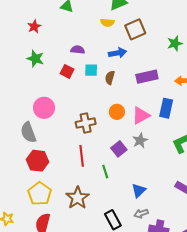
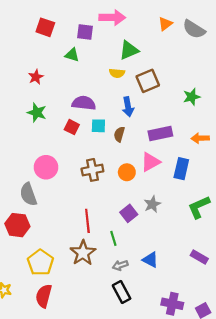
purple semicircle: (78, 50) -> (84, 103), size x1.5
blue arrow: (118, 53) -> (128, 107), turned 90
pink triangle: (141, 116) -> (150, 162), moved
brown cross: (86, 123) -> (92, 170), moved
red hexagon: (38, 161) -> (17, 225), moved
blue triangle: (139, 190) -> (150, 260), turned -49
brown star: (78, 198) -> (83, 253), moved
gray arrow: (141, 214) -> (120, 265), moved

